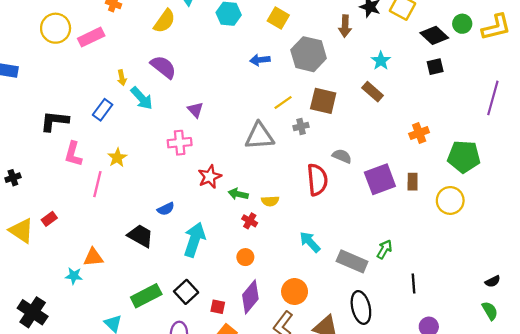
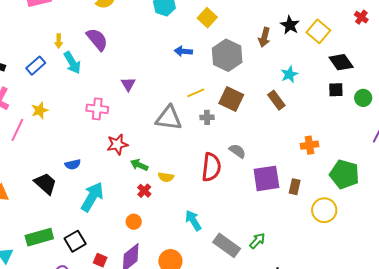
green circle: (462, 24) -> (363, 98), moved
purple triangle: (195, 110) -> (128, 84), moved

